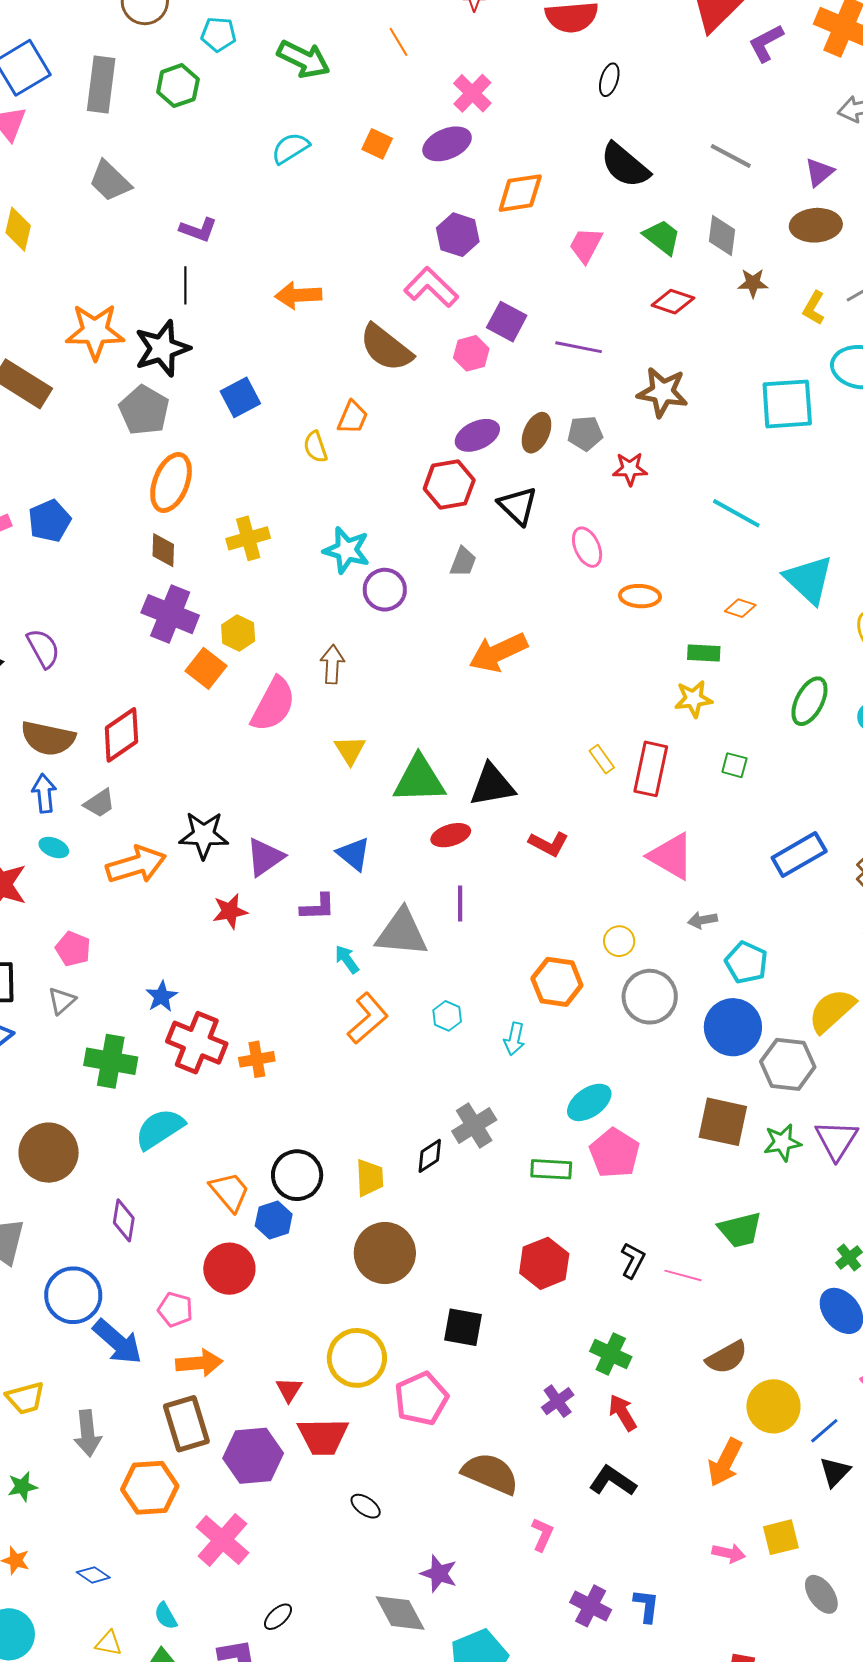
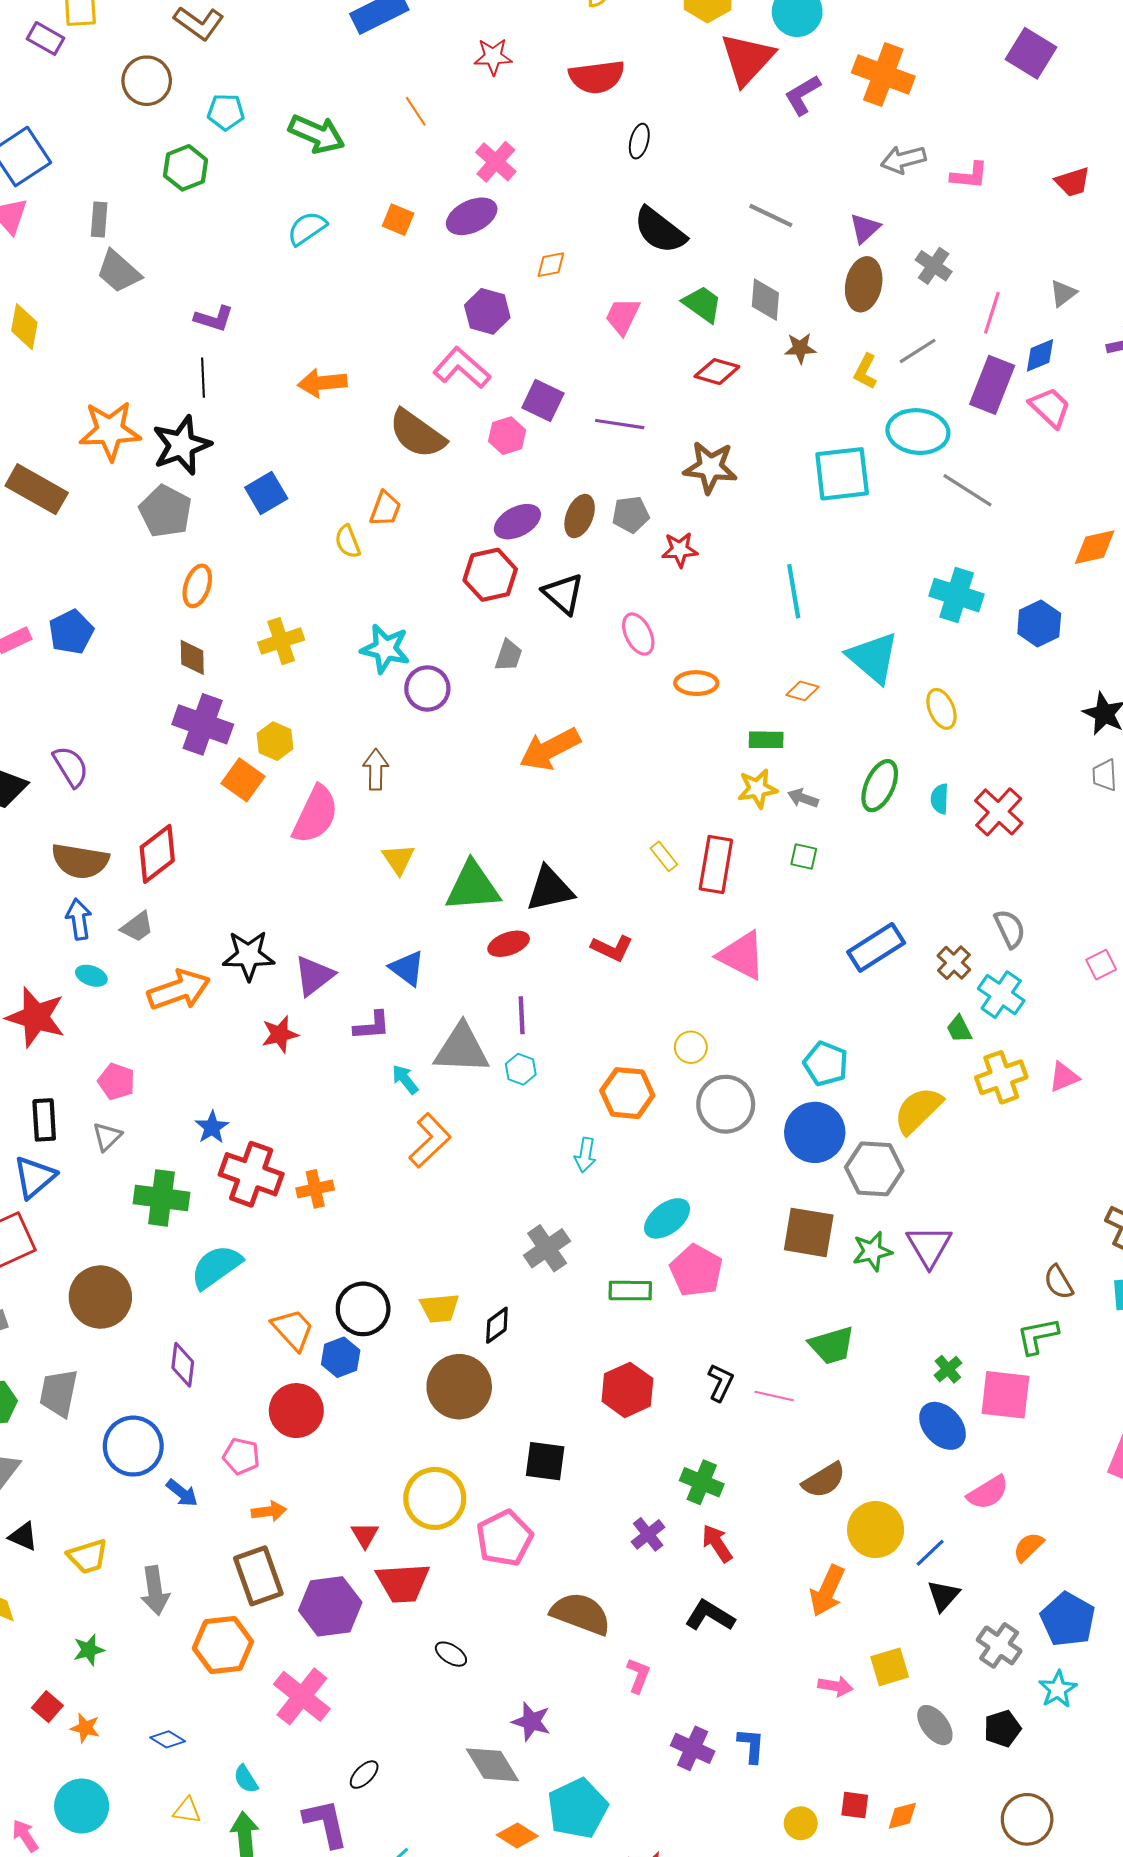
gray rectangle: (101, 84) -> (99, 219), moved, size x0.6
orange diamond: (520, 193) -> (551, 265), size x0.6
brown ellipse: (816, 225) -> (864, 284), turned -72
orange ellipse: (171, 482) -> (197, 586), size x0.7
cyan line: (736, 513) -> (794, 591), turned 54
gray arrow: (703, 920) -> (803, 798), moved, turned 32
cyan hexagon: (447, 1016) -> (521, 1069), moved
black diamond: (430, 1156) -> (497, 1325), moved
yellow trapezoid: (370, 1178) -> (439, 1308), turned 90
blue arrow: (117, 1342) -> (182, 1493), size x0.6
orange arrow: (199, 1363) -> (269, 1511), size x0.7

